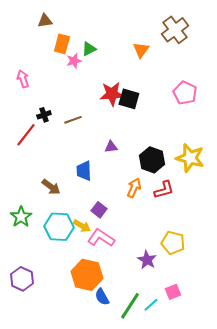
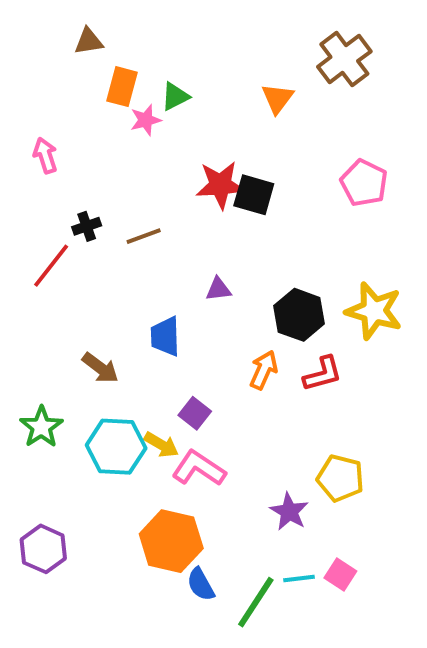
pink square: (173, 292) -> (340, 575), turned -35
cyan line: (151, 305) -> (299, 578), moved, turned 35

